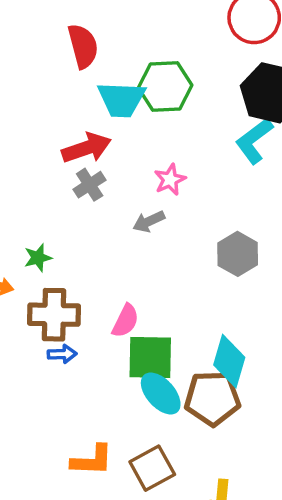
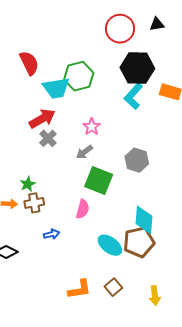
brown cross: (54, 315) -> (34, 203), moved, size x0.7
green square: (150, 357) -> (99, 181), moved, turned 32
brown square: (152, 468) -> (113, 287), size x0.7

